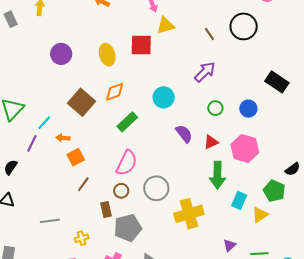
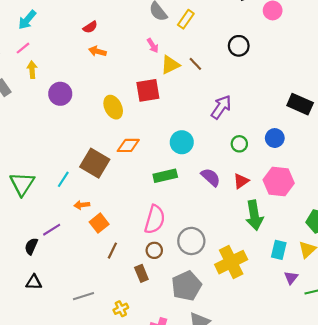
black circle: (244, 26) -> (239, 46), moved, size x0.7
brown line: (209, 34) -> (195, 64), moved
purple circle: (61, 54) -> (60, 94), moved
orange diamond: (115, 92) -> (128, 145), turned 30
green rectangle: (127, 122) -> (165, 176), moved, turned 40
cyan line: (44, 123) -> (63, 179), moved
purple line: (32, 144) -> (52, 230), moved, turned 42
cyan rectangle: (239, 200) -> (279, 250), moved
gray pentagon: (128, 228) -> (187, 286), moved
purple triangle: (229, 245) -> (291, 278), moved

